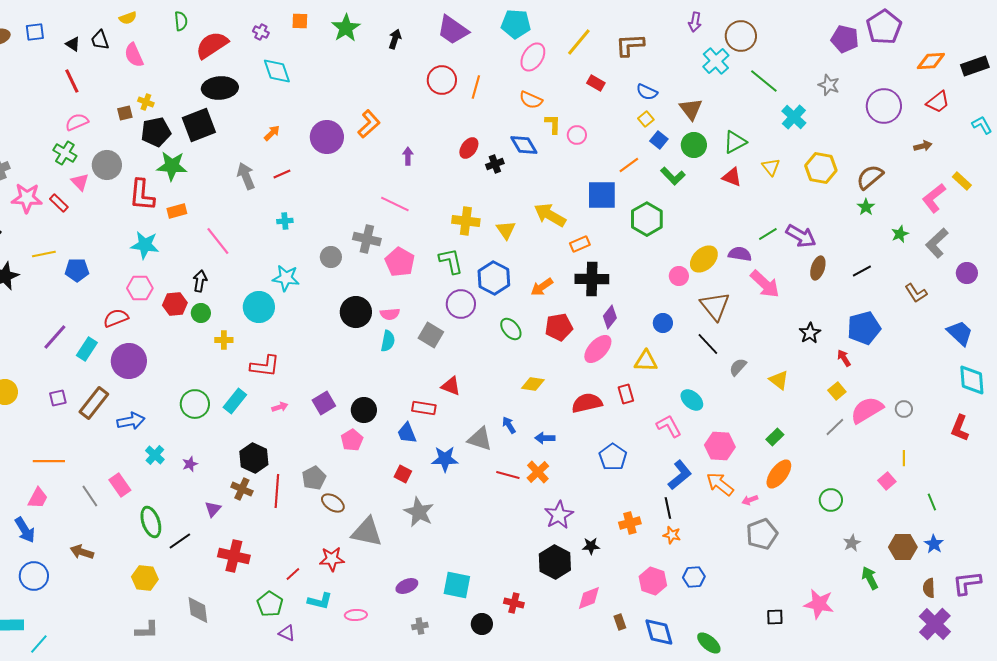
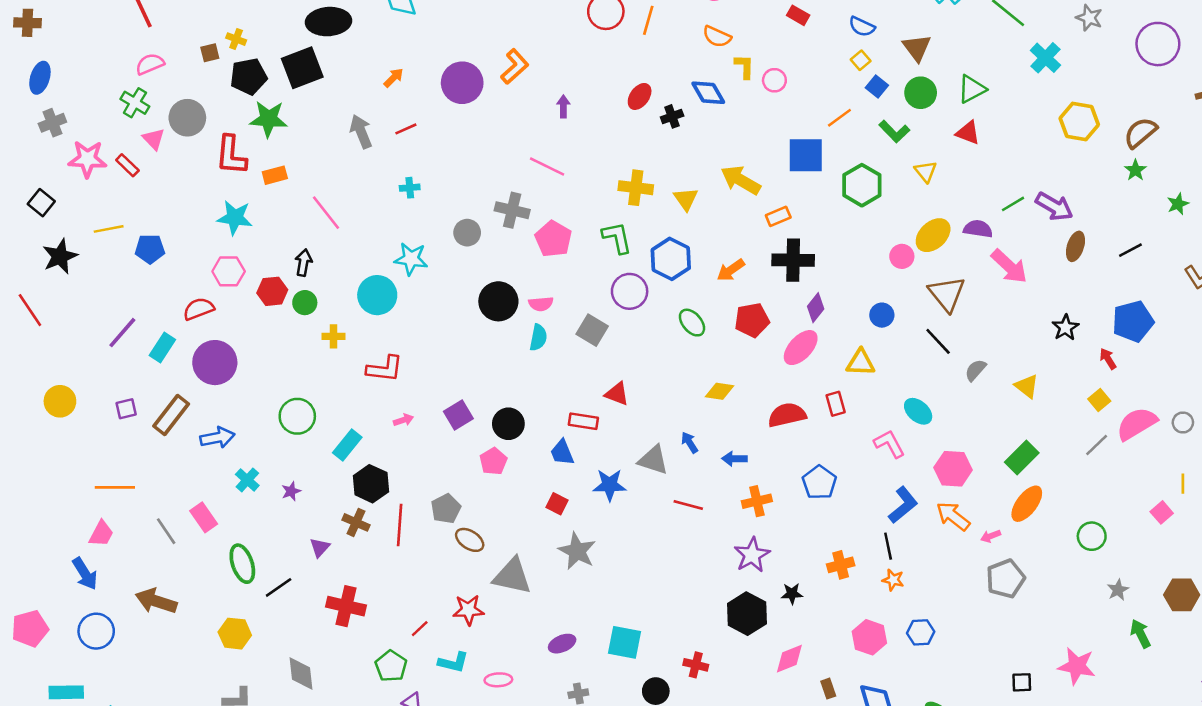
yellow triangle: (771, 167) -> (926, 171), moved
cyan rectangle: (235, 401) -> (347, 445), moved
green rectangle: (775, 437) -> (1022, 457), size x1.5
orange cross: (538, 472) -> (757, 501), moved, turned 30
brown arrow: (82, 552) -> (156, 601), size x1.4

